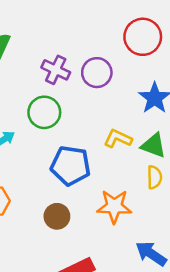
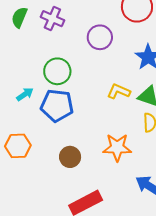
purple cross: (56, 70) -> (52, 19), moved
blue pentagon: (71, 166) -> (57, 105), moved

